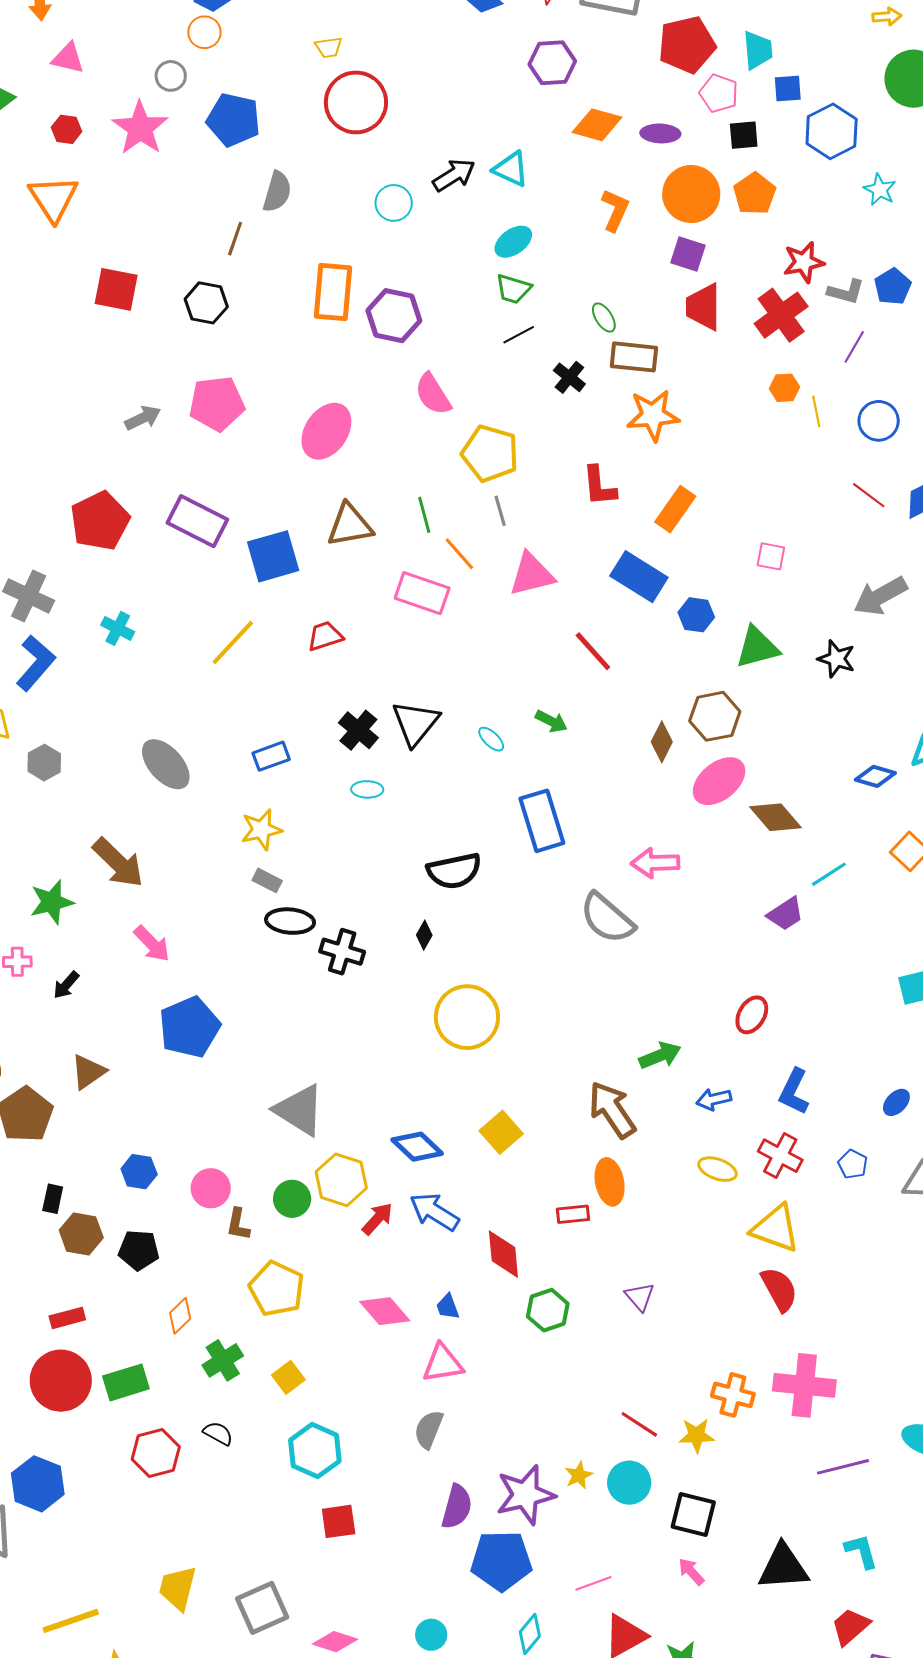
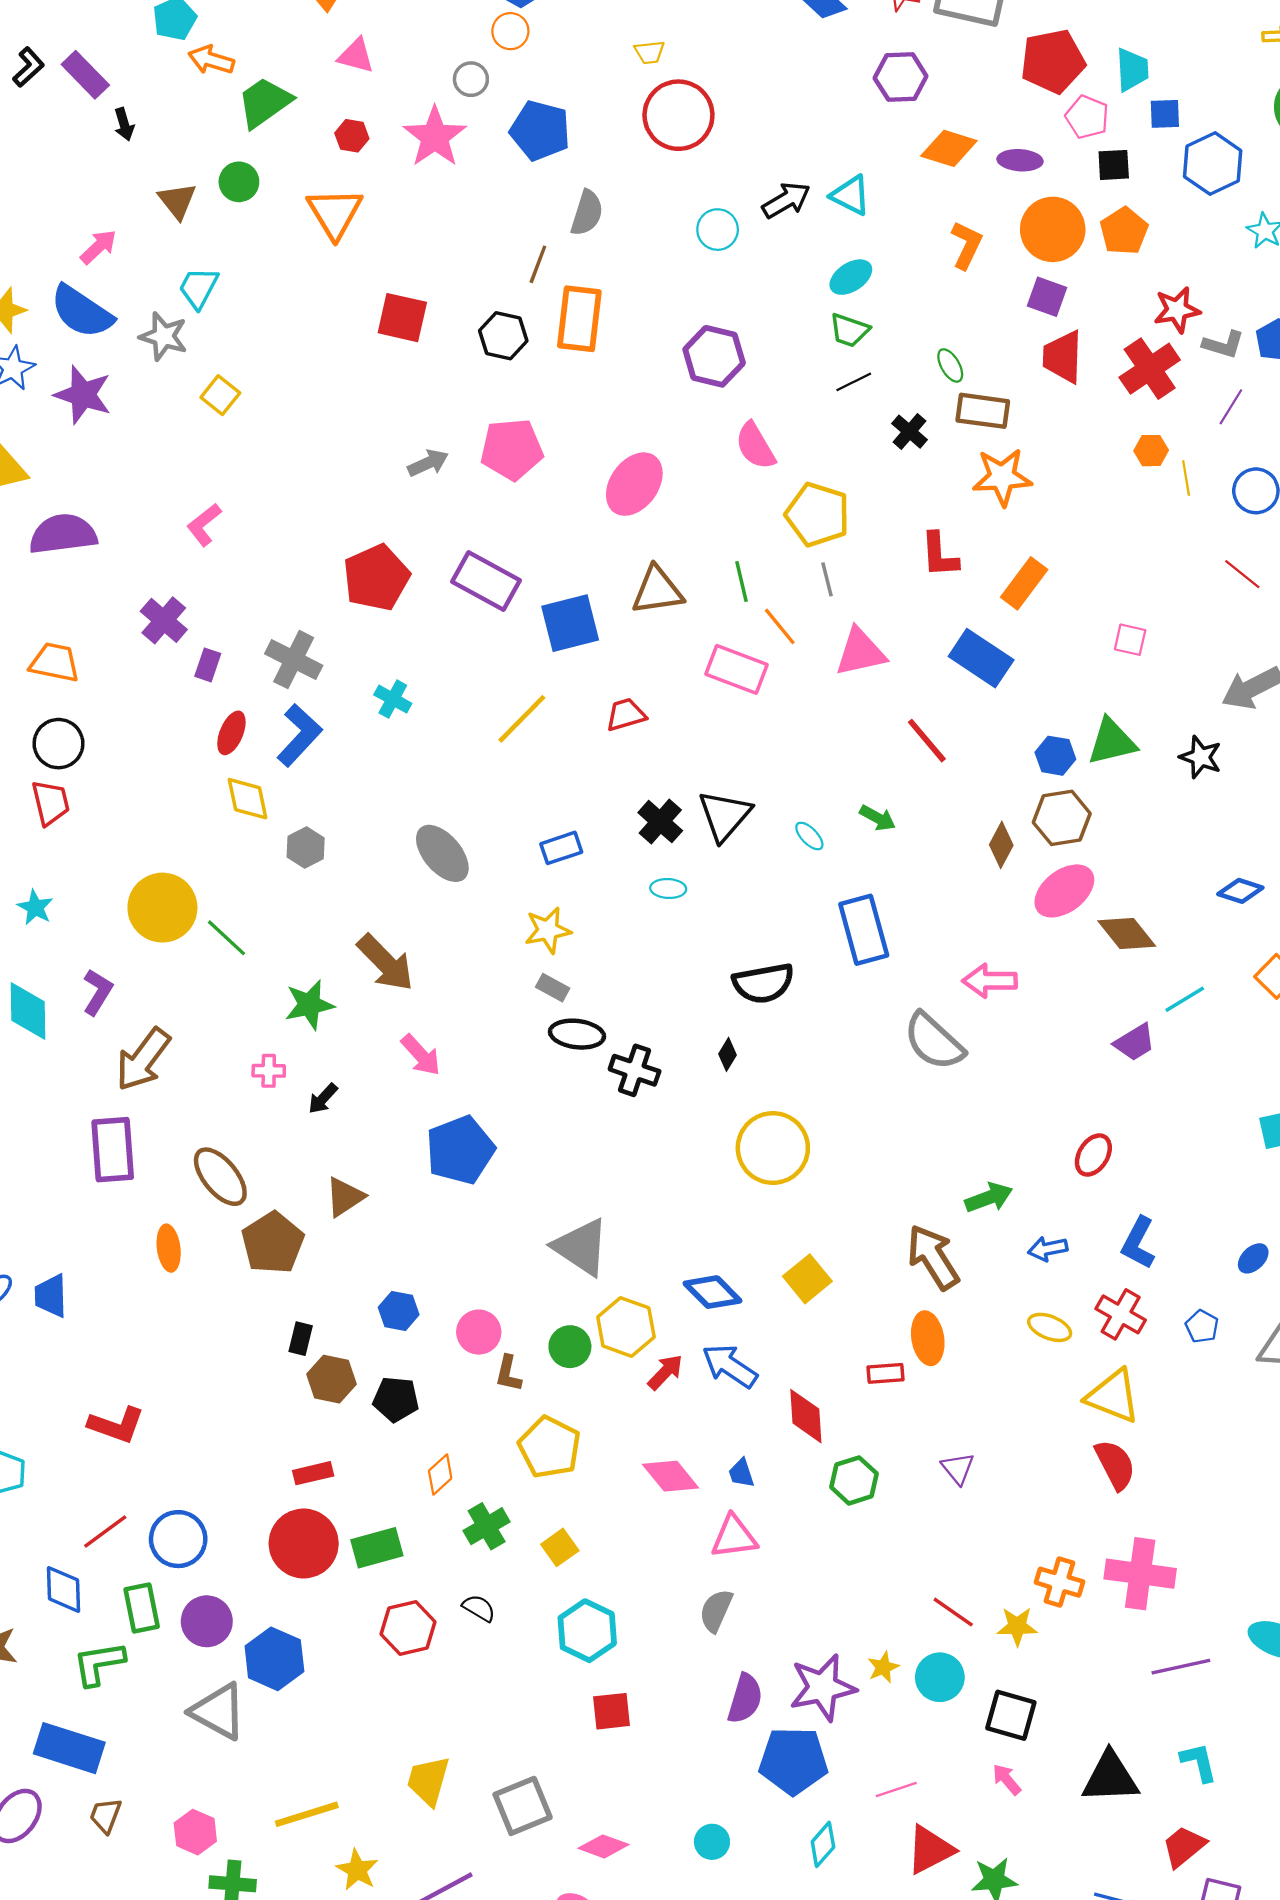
orange rectangle: (333, 292) -> (579, 319), moved
blue hexagon: (696, 615) -> (1055, 756), moved

